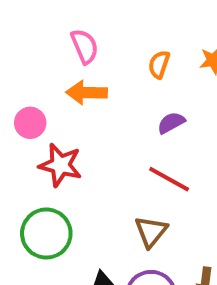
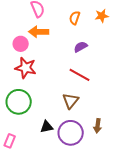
pink circle: (30, 123) -> (21, 44), moved

